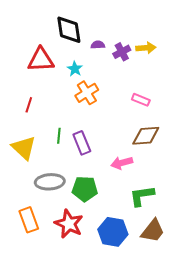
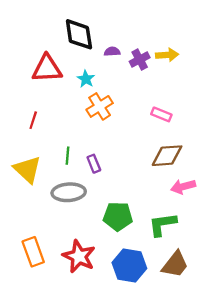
purple rectangle: (82, 143) -> (94, 164), size x0.7
pink arrow: (122, 163) -> (183, 187), moved
gray ellipse: (50, 182) -> (69, 192), moved
green pentagon: (85, 189) -> (118, 216), moved

